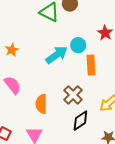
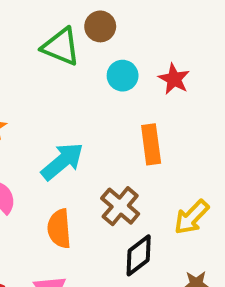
cyan circle: (78, 45) -> (123, 76), moved
cyan arrow: (57, 55) -> (62, 161), moved

